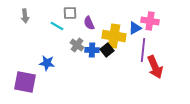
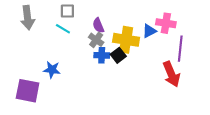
gray square: (70, 13) -> (67, 11), moved
gray arrow: (25, 16) -> (28, 18), size x1.5
gray cross: (77, 45) -> (96, 40), moved
purple line: (143, 50) -> (180, 49), moved

